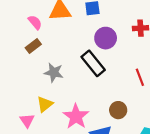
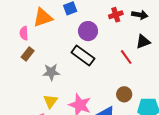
pink semicircle: (35, 22) -> (24, 33), turned -128
brown circle: (118, 110) -> (124, 94), moved

